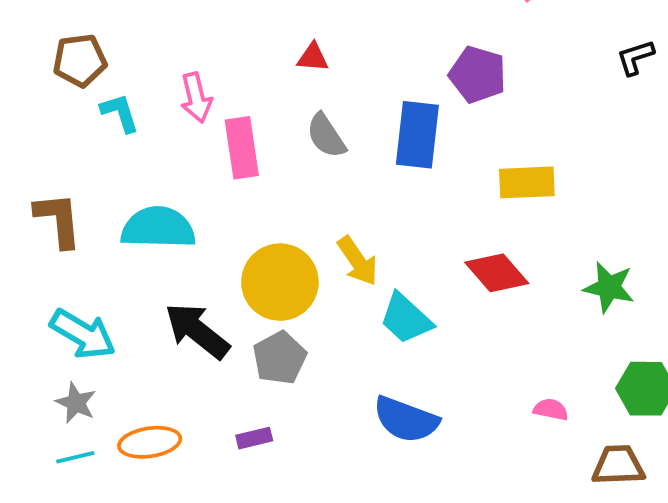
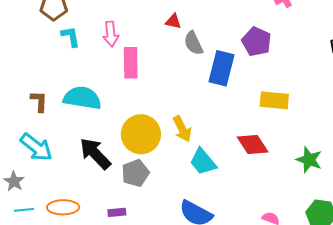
gray semicircle: (326, 136) -> (193, 43), moved
brown L-shape: (58, 220) -> (39, 101), moved, size x0.7
gray star: (76, 403) -> (14, 181), moved

